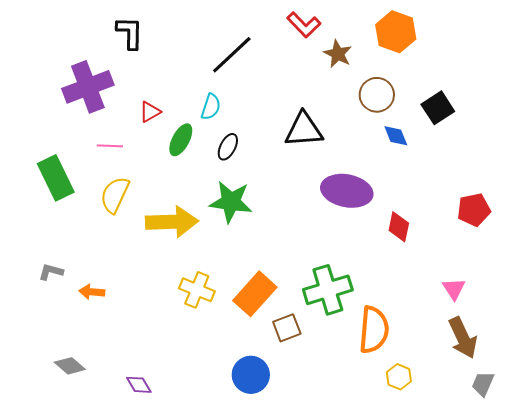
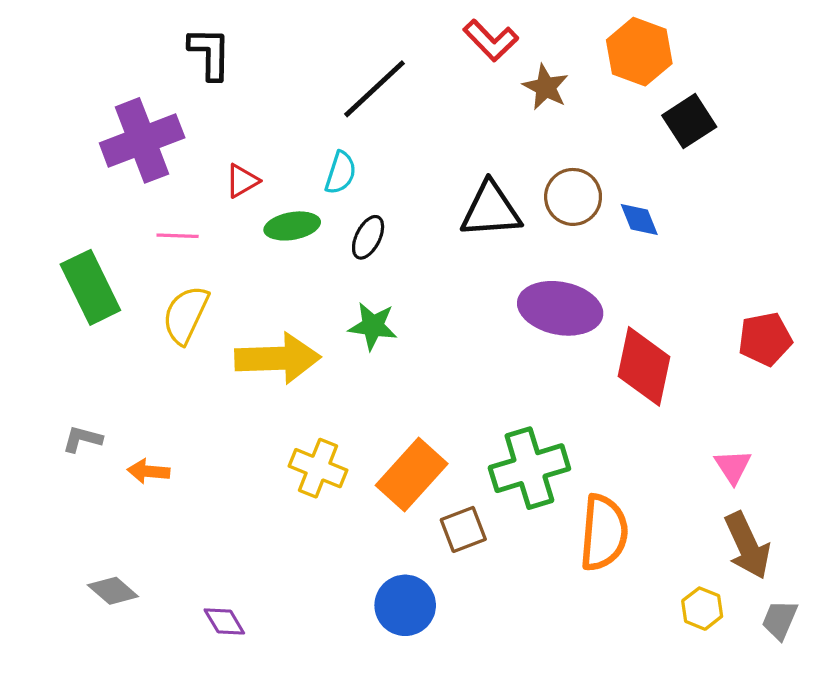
brown circle: (377, 95) -> (573, 197), moved
black square: (438, 108) -> (689, 121), moved
green ellipse: (181, 140) -> (292, 226), turned 52
green star: (231, 202) -> (373, 326), size x0.7
red diamond: (399, 227) -> (644, 366), size x1.6
yellow hexagon: (399, 377) -> (702, 609), moved

